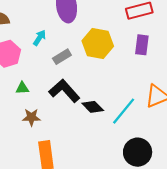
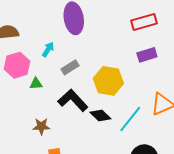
yellow hexagon: (98, 43) -> (108, 81), moved
purple rectangle: (142, 45) -> (147, 55), turned 66
green triangle: (22, 88) -> (36, 84), moved

